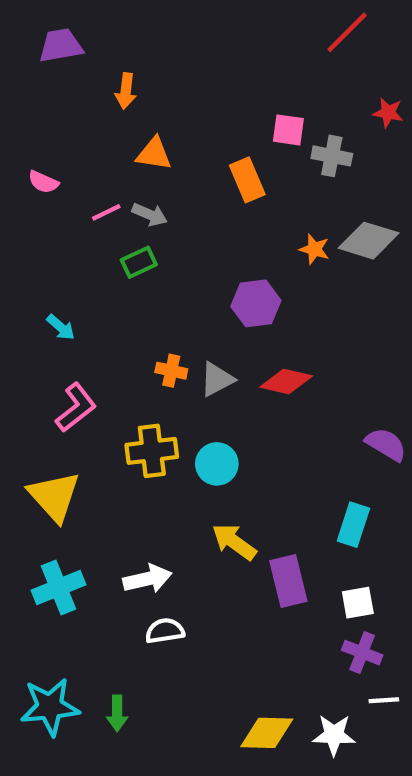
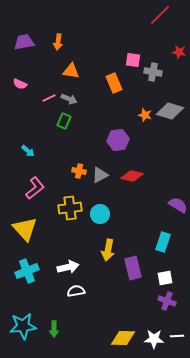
purple trapezoid: (61, 45) -> (24, 42), moved
green rectangle: (139, 262) -> (64, 121), turned -42
yellow arrow: (234, 542) -> (108, 250), turned -115
white line: (384, 700) -> (177, 336), moved

